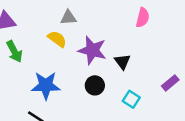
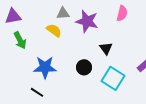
purple star: (92, 50) -> (87, 21), moved
cyan square: (131, 99) -> (113, 78), size x1.6

